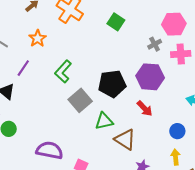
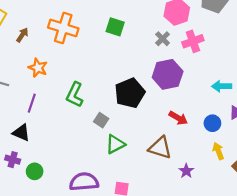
gray square: (80, 100) -> (101, 120), size x0.6
red arrow: (145, 108) -> (178, 118), moved
green triangle: (104, 121) -> (115, 144), moved

